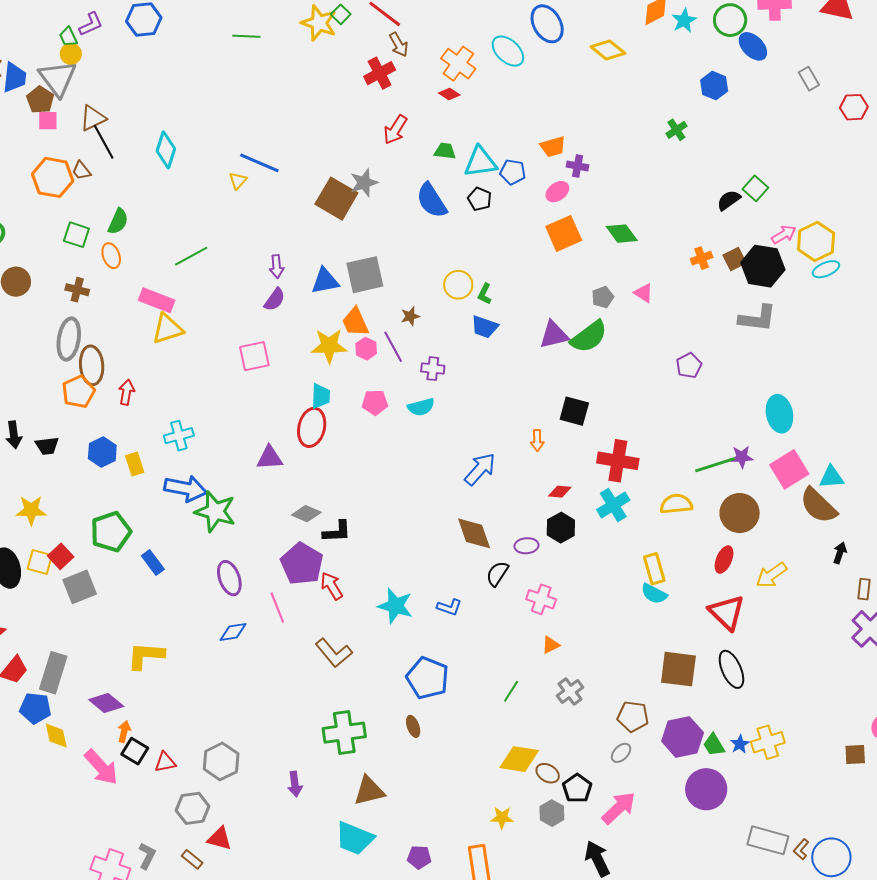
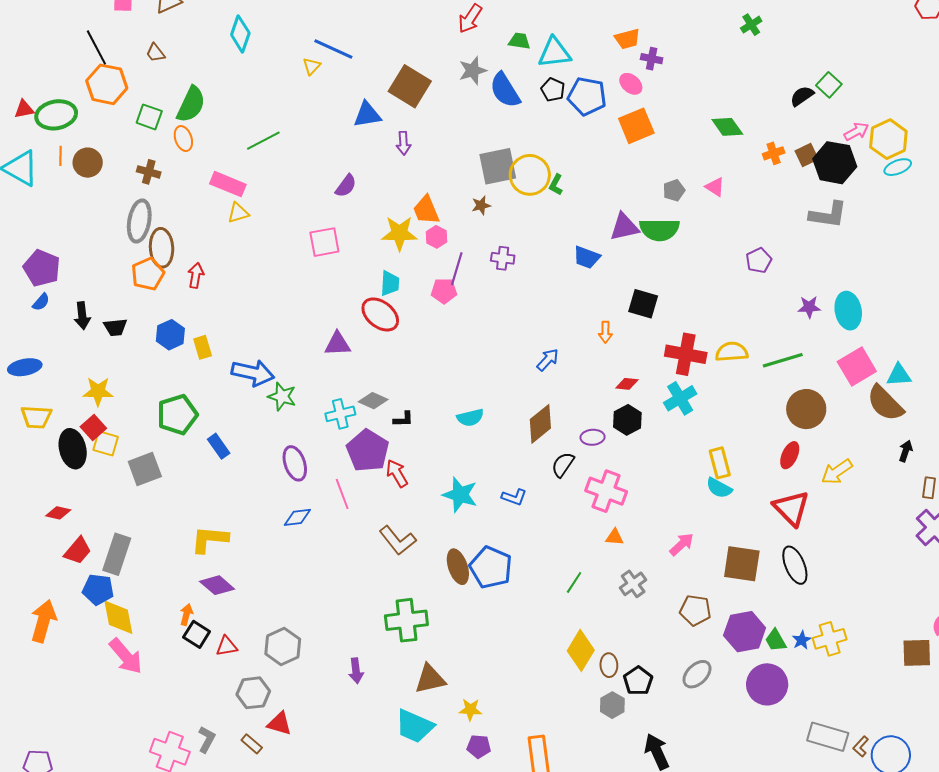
black line: (104, 142) -> (96, 47), moved
blue pentagon: (513, 172) -> (587, 96), moved, size x1.5
orange hexagon: (53, 177) -> (107, 84), moved
gray star: (364, 183) -> (473, 70), moved
pink ellipse: (557, 192) -> (631, 84), turned 75
green semicircle: (118, 221) -> (191, 104), size x1.4
green diamond: (622, 234) -> (727, 127), moved
purple arrow: (277, 266) -> (403, 143), moved
gray square: (365, 275) -> (498, 166), moved
blue triangle: (325, 281) -> (367, 115), moved
yellow circle: (458, 285) -> (530, 175), size x1.4
blue trapezoid: (485, 327) -> (587, 257), moved
yellow triangle: (167, 329) -> (238, 213), size x0.7
green semicircle: (589, 337) -> (659, 230), turned 36
purple line: (393, 347) -> (457, 269), moved, turned 44
cyan semicircle: (421, 407) -> (470, 418), moved
red ellipse: (312, 427) -> (380, 314), turned -66
cyan cross: (179, 436) -> (340, 414), moved
purple star: (742, 457) -> (809, 307), moved
blue arrow: (480, 469) -> (548, 360), size x0.7
yellow semicircle: (676, 504) -> (732, 352), moved
green star: (215, 511) -> (282, 397), size x0.7
black L-shape: (337, 532) -> (403, 419), size x0.7
brown diamond: (474, 533) -> (540, 424), turned 69
red square: (61, 556) -> (93, 427), moved
pink cross: (541, 599) -> (606, 491), size x1.4
orange triangle: (551, 645) -> (615, 537), turned 30
purple diamond: (106, 703) -> (217, 585), moved
brown ellipse: (413, 726) -> (458, 567), moved, size x1.6
yellow diamond: (56, 736) -> (118, 617), size x1.4
gray ellipse: (621, 753) -> (697, 674), moved, size x1.4
brown square: (855, 755) -> (917, 653), size x1.4
yellow diamond: (519, 759) -> (581, 650), turned -69
pink arrow: (101, 767) -> (126, 656), moved
brown ellipse: (548, 773) -> (609, 665), turned 55
pink arrow: (619, 808) -> (682, 544), moved, size x0.7
yellow star: (502, 818) -> (470, 710), moved

